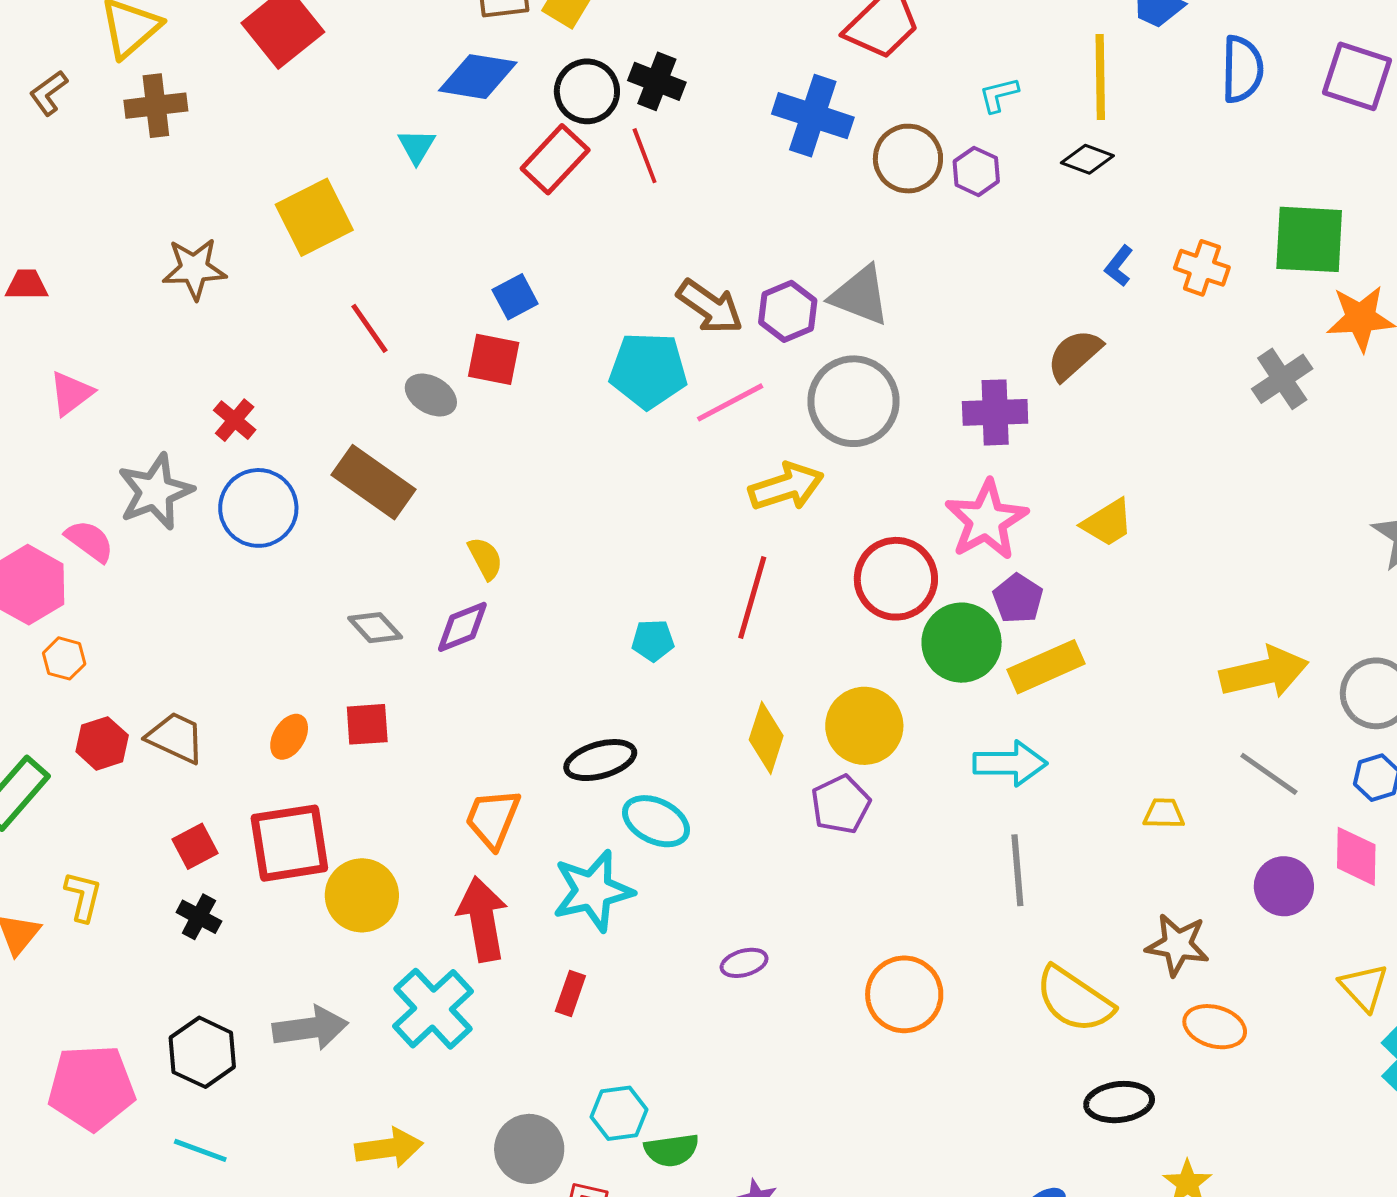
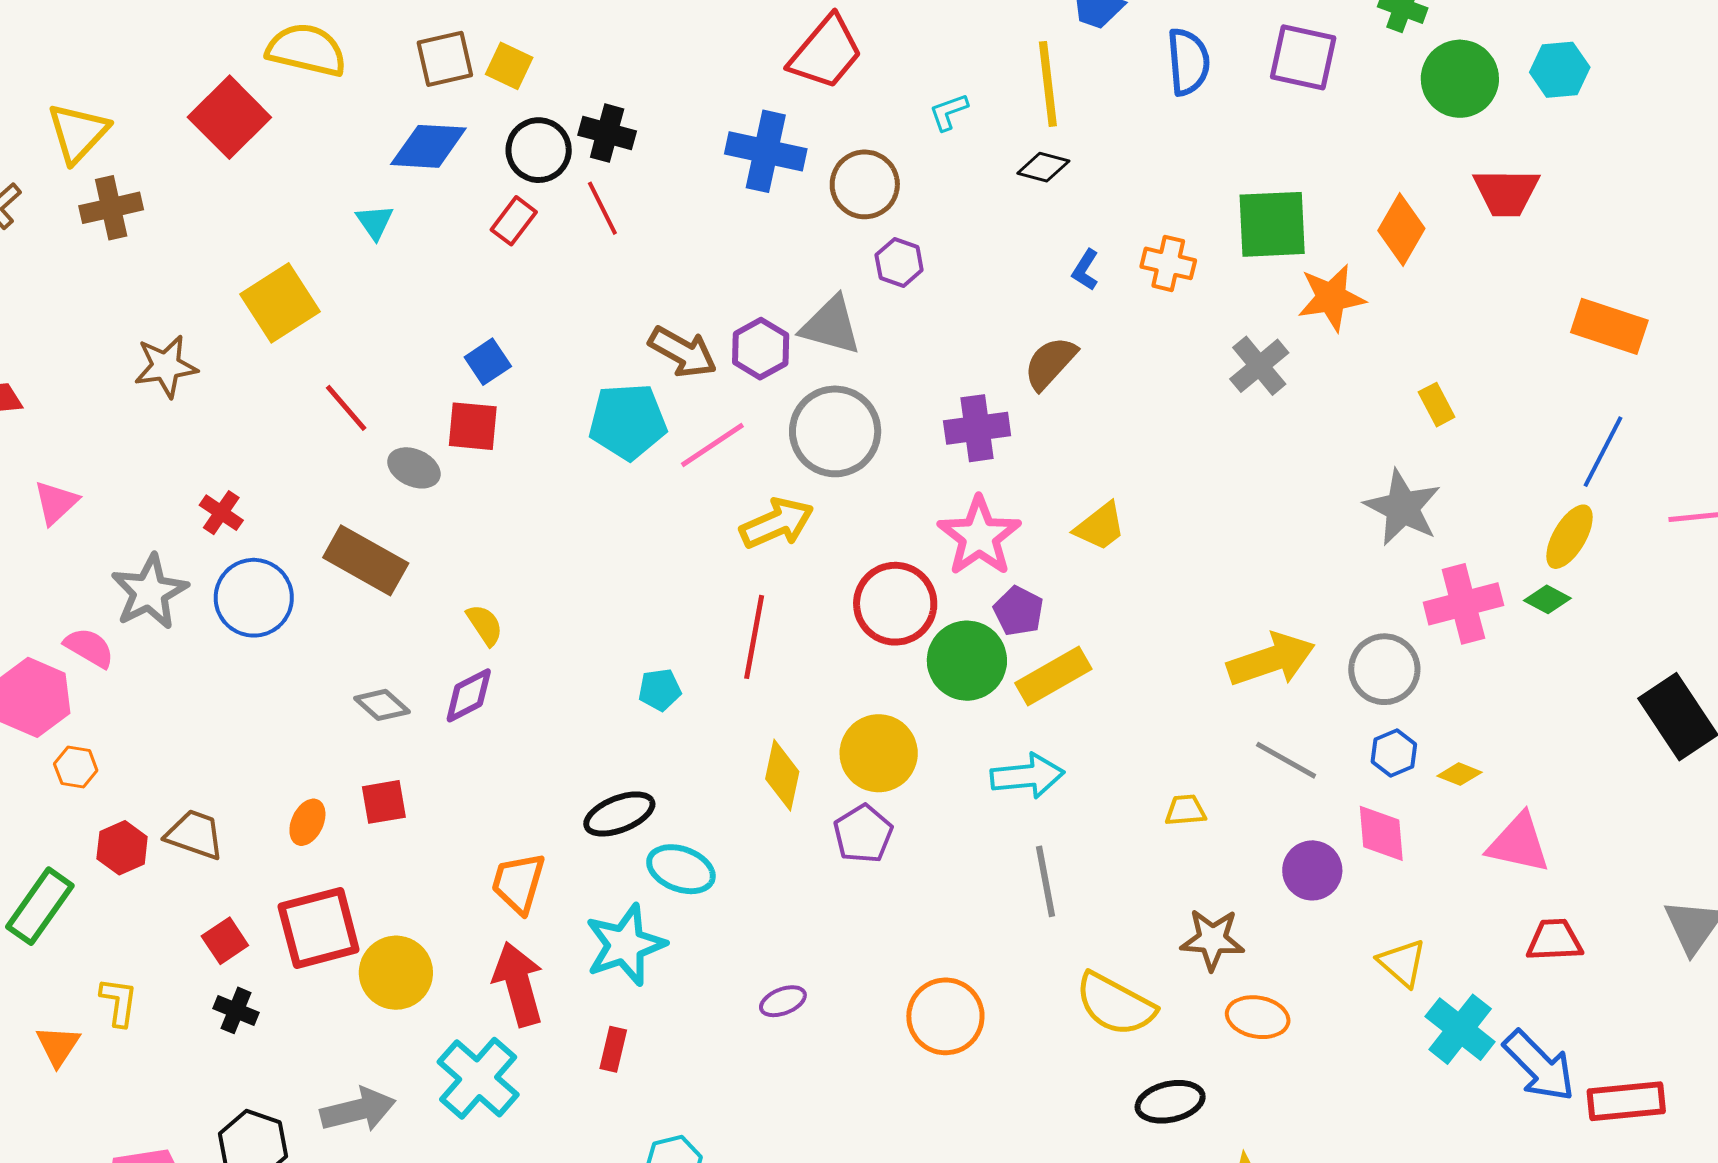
red rectangle: (555, 159) -> (514, 221), size x0.7
purple hexagon: (976, 171) -> (899, 262), moved

